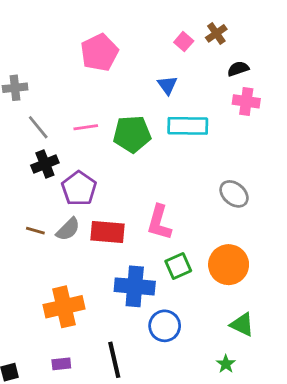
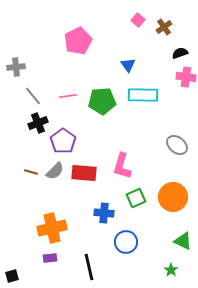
pink square: (184, 42) -> (138, 20), moved
blue cross: (135, 286) -> (104, 213), size x0.7
purple rectangle: (61, 364) -> (50, 258), moved

